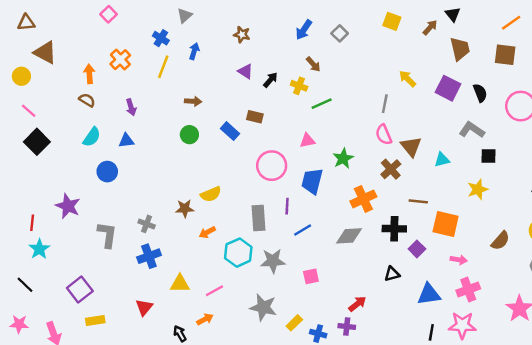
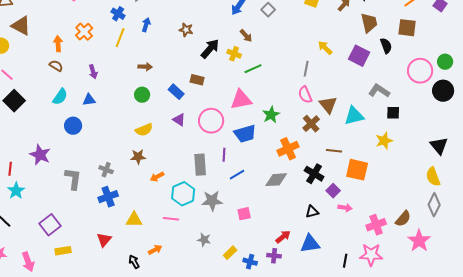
brown star: (242, 35) -> (186, 30), moved
purple triangle: (245, 71) -> (179, 120), moved
black arrow: (270, 80) -> (210, 49), size x1.5
black semicircle: (480, 93) -> (386, 46), moved
pink triangle: (307, 141) -> (241, 100), size x1.6
cyan triangle: (442, 160) -> (354, 116), size x1.5
blue trapezoid: (312, 181) -> (245, 134), turned -120
yellow semicircle: (211, 194) -> (144, 130), moved
black cross: (394, 229) -> (314, 174), turned 30
brown semicircle: (500, 241) -> (403, 219), moved
pink arrow: (459, 260) -> (345, 208), moved
pink line: (214, 291) -> (171, 219), moved, turned 35
blue triangle: (429, 294) -> (310, 244), moved
gray star: (263, 307) -> (204, 240), size x0.6

